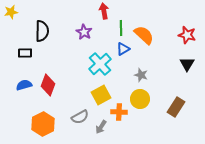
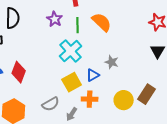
green line: (121, 28) -> (78, 25), moved
orange semicircle: (144, 35) -> (102, 22), moved
blue triangle: (123, 49) -> (93, 75), moved
yellow circle: (140, 99) -> (124, 100), moved

